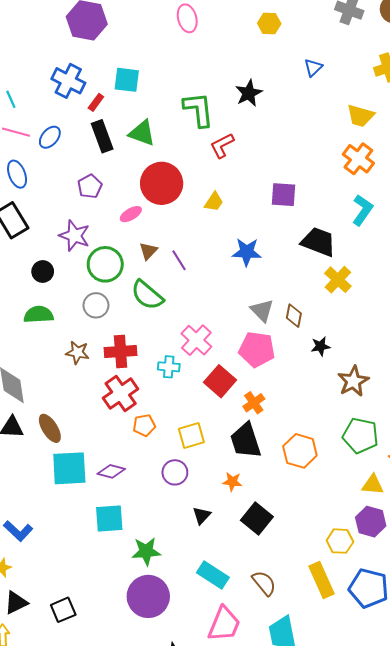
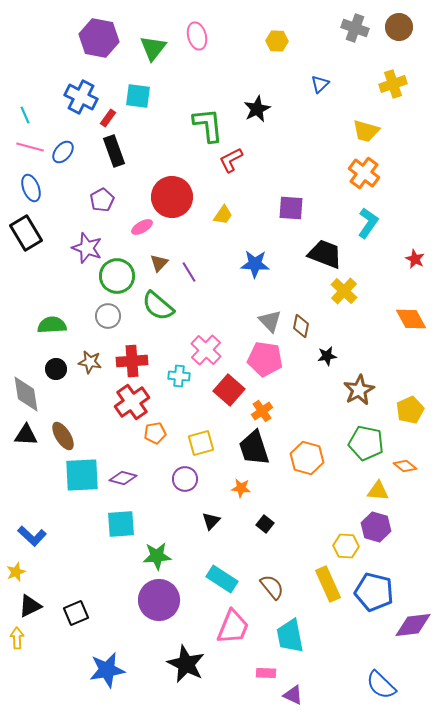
green triangle: (142, 133) -> (153, 48), moved, turned 48
black circle: (43, 272) -> (56, 369), moved
black square: (257, 519) -> (265, 524), size x0.6

